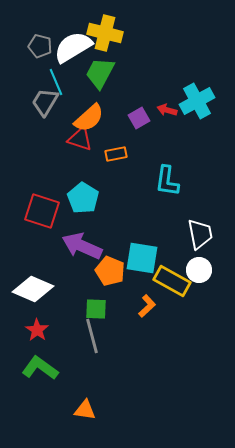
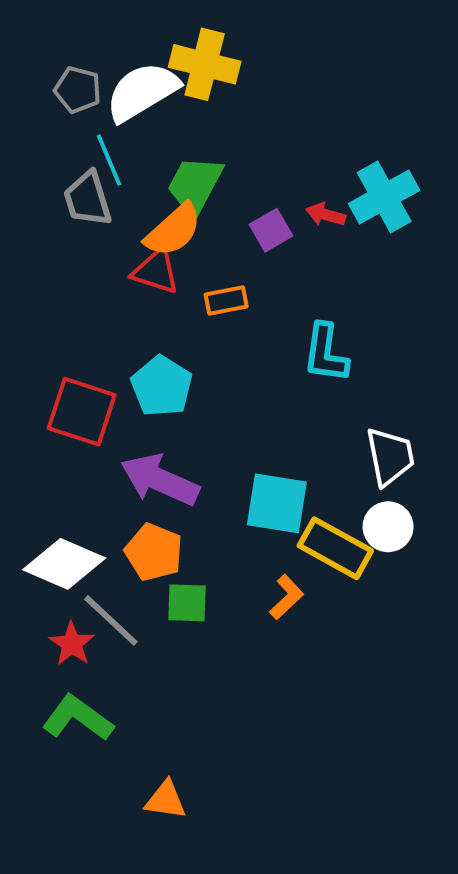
green trapezoid: (100, 73) -> (195, 185), moved
gray trapezoid: (45, 102) -> (88, 199), turned -48
orange pentagon: (110, 271) -> (154, 552), moved
gray line: (92, 336) -> (111, 620), moved, turned -32

